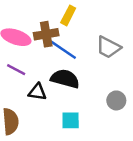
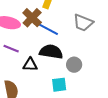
brown cross: (46, 34) -> (32, 18), turned -30
gray circle: (116, 100) -> (74, 65), moved

